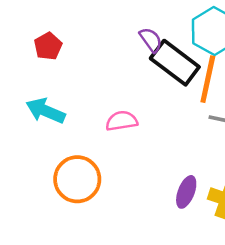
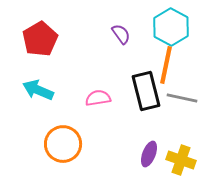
red pentagon: (48, 46) -> (40, 39), size x1.6
black rectangle: (175, 63) -> (146, 91), moved, turned 39

